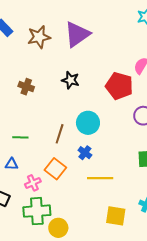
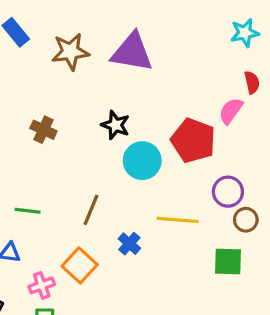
purple triangle: (77, 34) -> (132, 52), turned 40
cyan circle: (88, 123) -> (142, 161), moved
yellow line: (100, 178) -> (178, 220), moved

